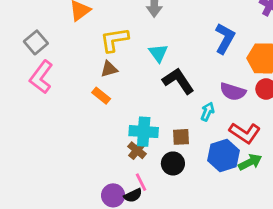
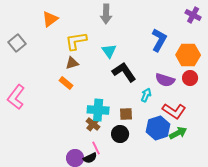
pink L-shape: (41, 77) -> (16, 97), moved

